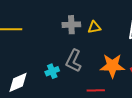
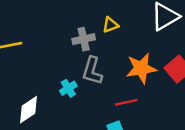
gray cross: (71, 25) -> (84, 39), moved

